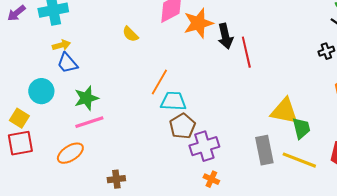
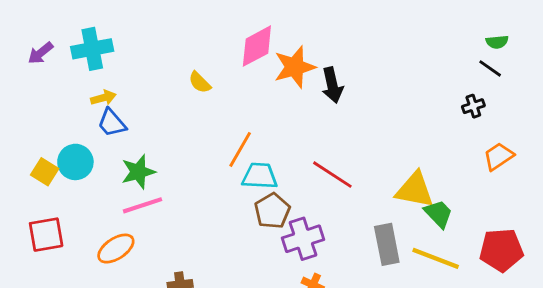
red line: (246, 52) -> (332, 175), moved, turned -44
yellow square: (19, 118) -> (45, 172), moved
green trapezoid: (301, 128) -> (438, 214), turned -30

